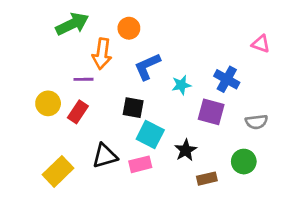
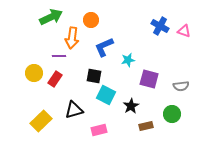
blue cross: (227, 79) -> (160, 26), moved
pink rectangle: (140, 164) -> (99, 130), moved

